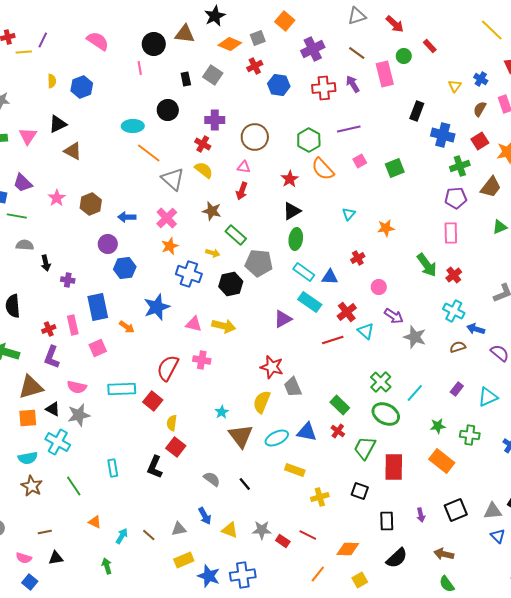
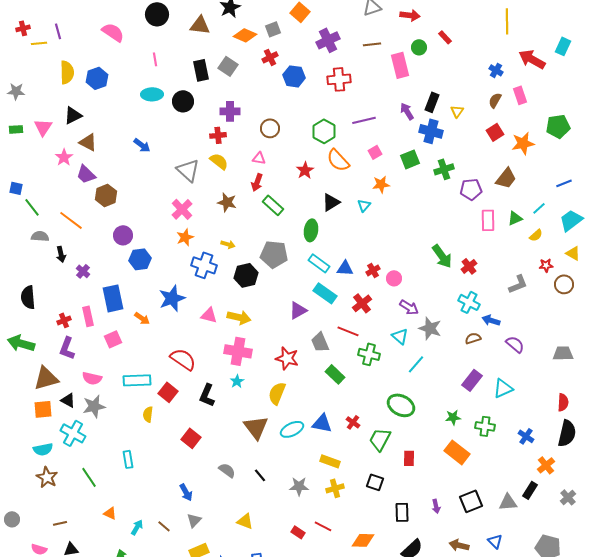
red arrow: (395, 24) -> (410, 15), turned -36
yellow line: (492, 30) -> (507, 21), turned 45
purple line: (43, 40) -> (58, 31), turned -42
black circle: (154, 44) -> (157, 14), moved
brown line: (357, 53) -> (372, 44), turned -42
black rectangle: (186, 79) -> (201, 70), size x1.5
yellow semicircle: (52, 81) -> (67, 72), size x1.6
purple arrow: (353, 84) -> (407, 111), moved
yellow triangle: (455, 86) -> (457, 111), moved
cyan ellipse: (133, 126) -> (152, 94), moved
blue cross: (443, 135) -> (431, 131), moved
brown circle: (255, 137) -> (270, 128), size x0.7
red cross: (203, 144) -> (218, 135), turned -35
orange line: (149, 153) -> (71, 220), moved
green cross: (460, 166) -> (444, 169), moved
purple trapezoid: (23, 183) -> (86, 174), moved
pink star: (57, 198) -> (64, 157), moved
black triangle: (292, 211) -> (331, 202), moved
green line: (17, 216) -> (32, 207), turned 42
blue arrow: (127, 217) -> (142, 145), moved, turned -144
orange star: (386, 228) -> (381, 184), moved
pink rectangle: (451, 233) -> (488, 220), moved
green rectangle: (236, 235) -> (273, 205), moved
red cross: (358, 258) -> (373, 270), moved
purple cross: (68, 280) -> (83, 271), turned 32
cyan triangle: (366, 331) -> (400, 336), moved
red line: (333, 340) -> (348, 331), turned 40
pink cross: (202, 360) -> (238, 351), moved, size x1.5
red semicircle: (168, 368) -> (183, 359), turned 96
green cross: (381, 382) -> (369, 354), moved, turned -30
gray trapezoid: (293, 387) -> (320, 342), moved
purple rectangle: (457, 389) -> (472, 380), size x1.5
cyan line: (415, 393) -> (416, 364), moved
green rectangle: (340, 405) -> (335, 374), moved
cyan star: (222, 412) -> (237, 381), moved
yellow semicircle: (172, 423) -> (148, 414), moved
black L-shape: (155, 467) -> (207, 395), moved
red rectangle: (394, 467) -> (409, 458), size x0.6
yellow rectangle: (295, 470) -> (330, 461), moved
blue arrow: (205, 516) -> (186, 492), moved
gray triangle: (179, 529) -> (194, 520), turned -35
gray star: (262, 530) -> (299, 486), moved
blue triangle: (498, 536) -> (495, 541), moved

